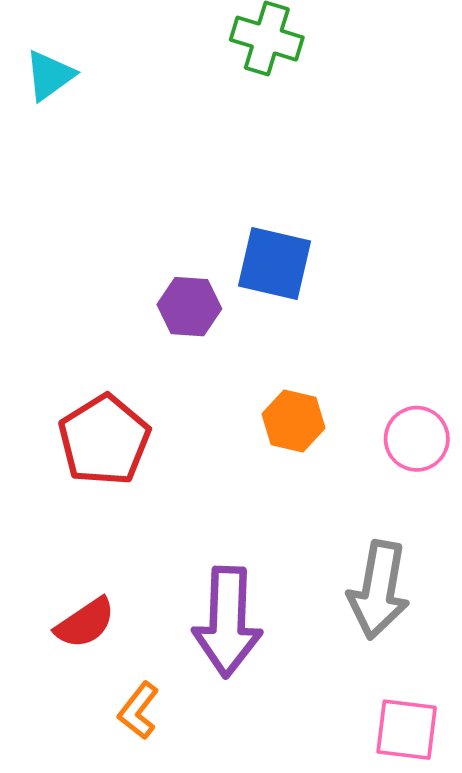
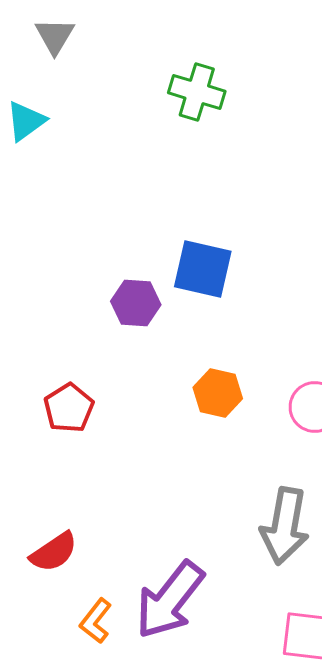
red pentagon: (104, 440) -> (69, 408), size x0.7
purple arrow: (227, 622) -> (170, 600), moved, turned 36

